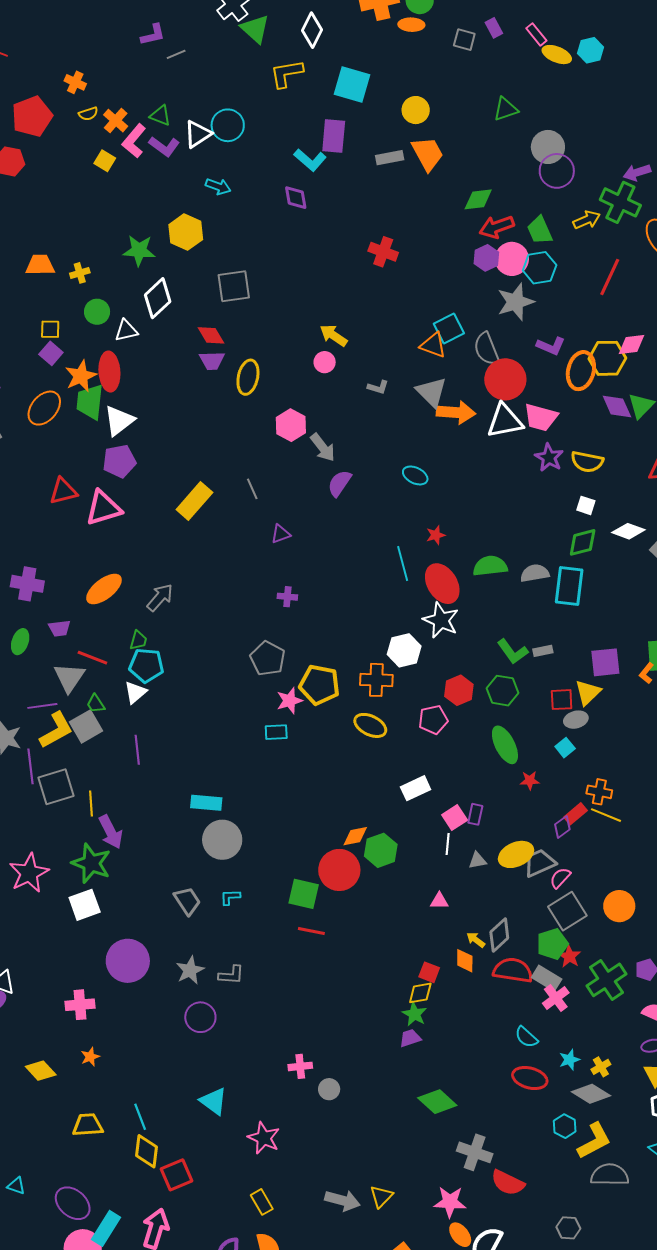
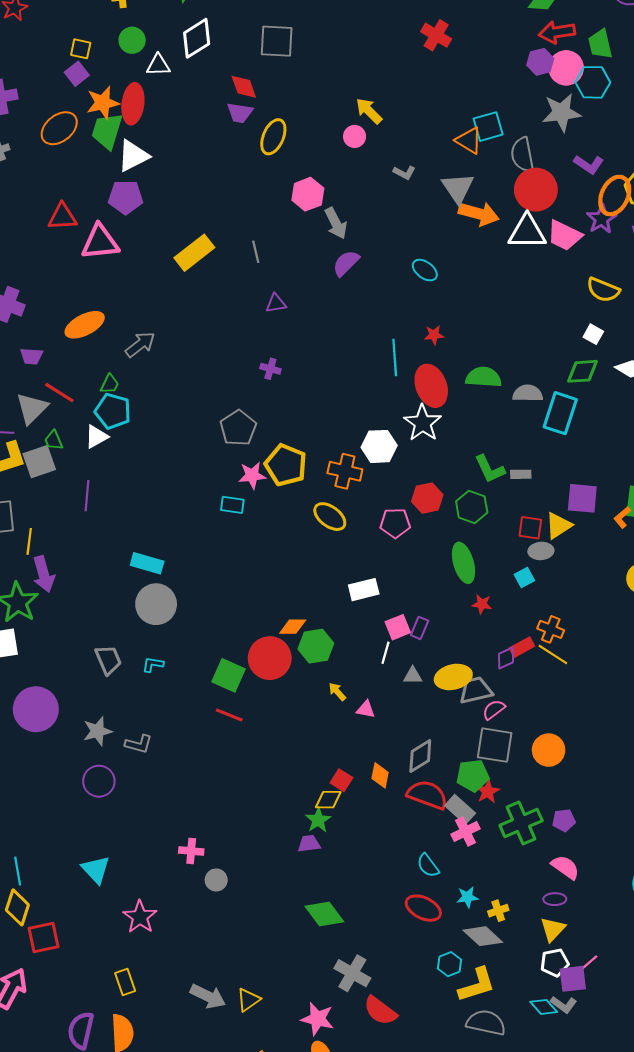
purple star: (549, 458) -> (601, 219), moved
gray square: (567, 911) -> (495, 745), turned 30
yellow arrow: (476, 940) -> (337, 692), moved

